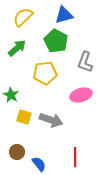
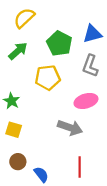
blue triangle: (64, 15) -> (92, 34), moved
yellow square: (24, 117) -> (14, 130), moved
gray arrow: (51, 120) -> (70, 128), moved

